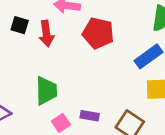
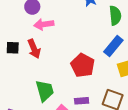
red pentagon: (98, 33) -> (83, 65), moved, turned 30

